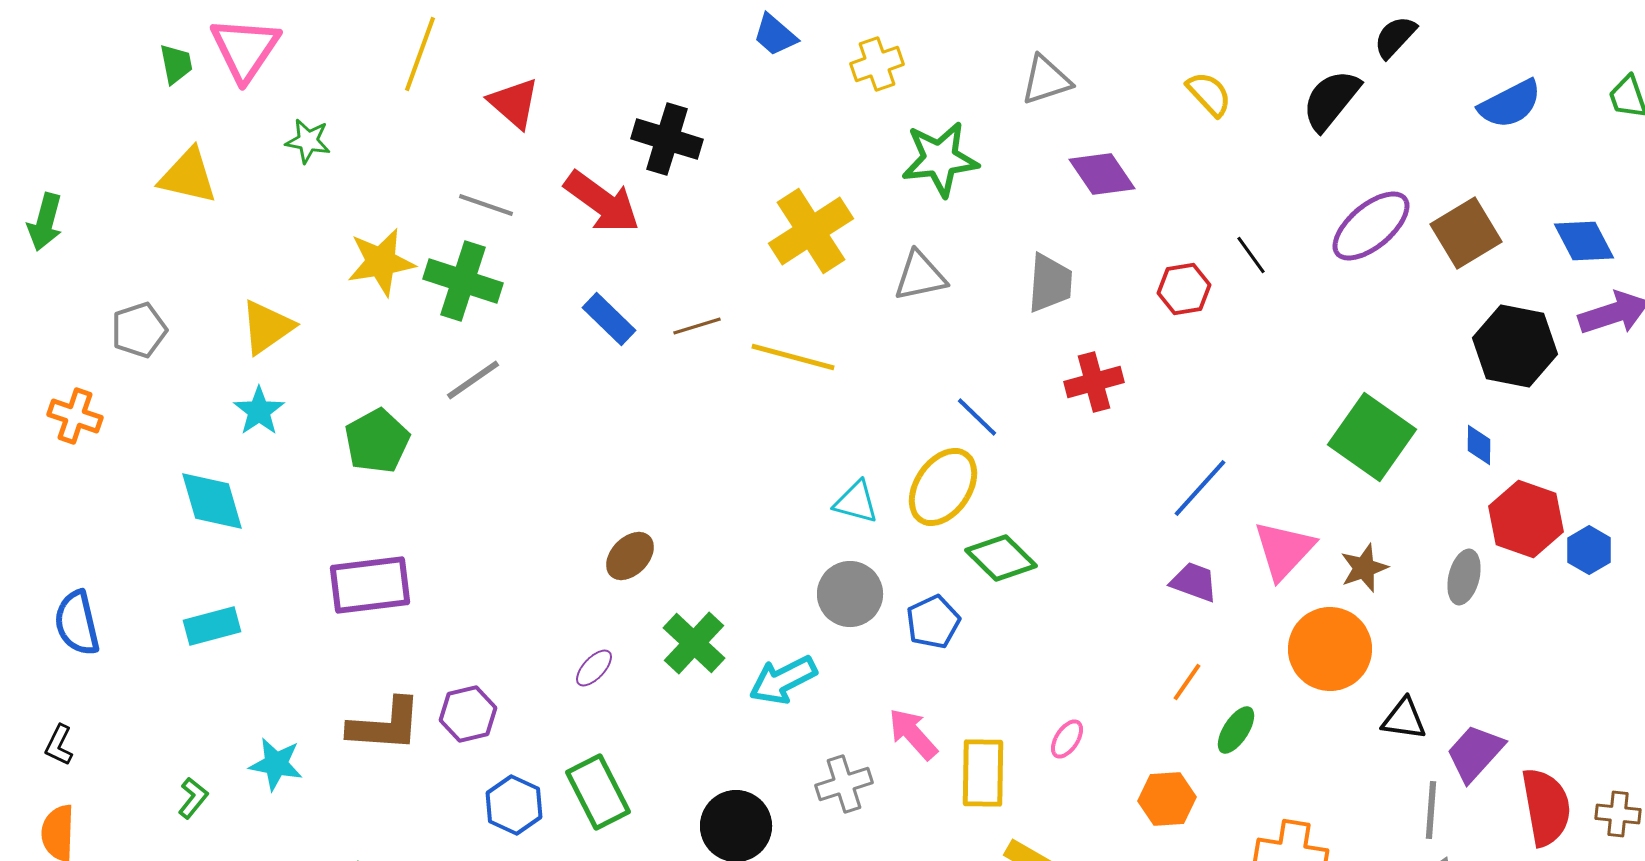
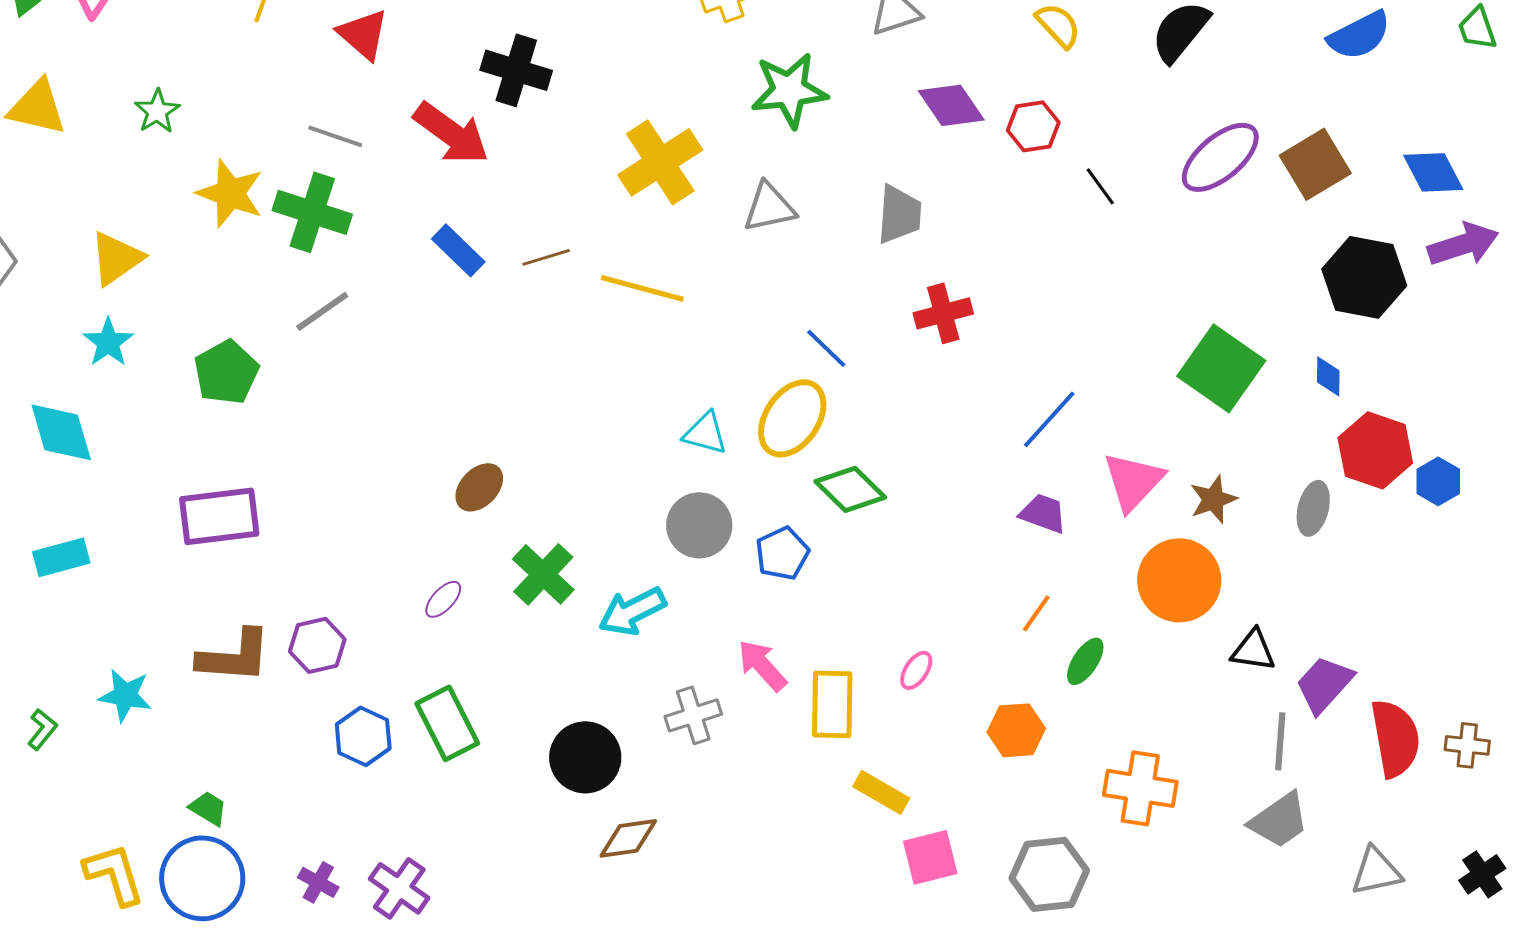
green star: (308, 141) -> (157, 111), moved, turned 30
yellow star: (381, 262) -> (230, 193), turned 30
red hexagon: (1184, 289) -> (1033, 126), moved

